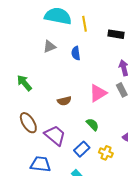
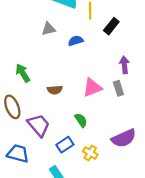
black rectangle: (116, 34) -> (111, 26), moved, turned -70
blue semicircle: (76, 53) -> (76, 41), turned 72
green arrow: (24, 83) -> (23, 73), moved

